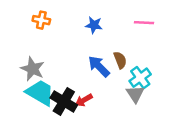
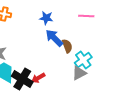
blue arrow: (99, 66) -> (54, 38), moved
gray triangle: (135, 94) -> (79, 73), turned 35

